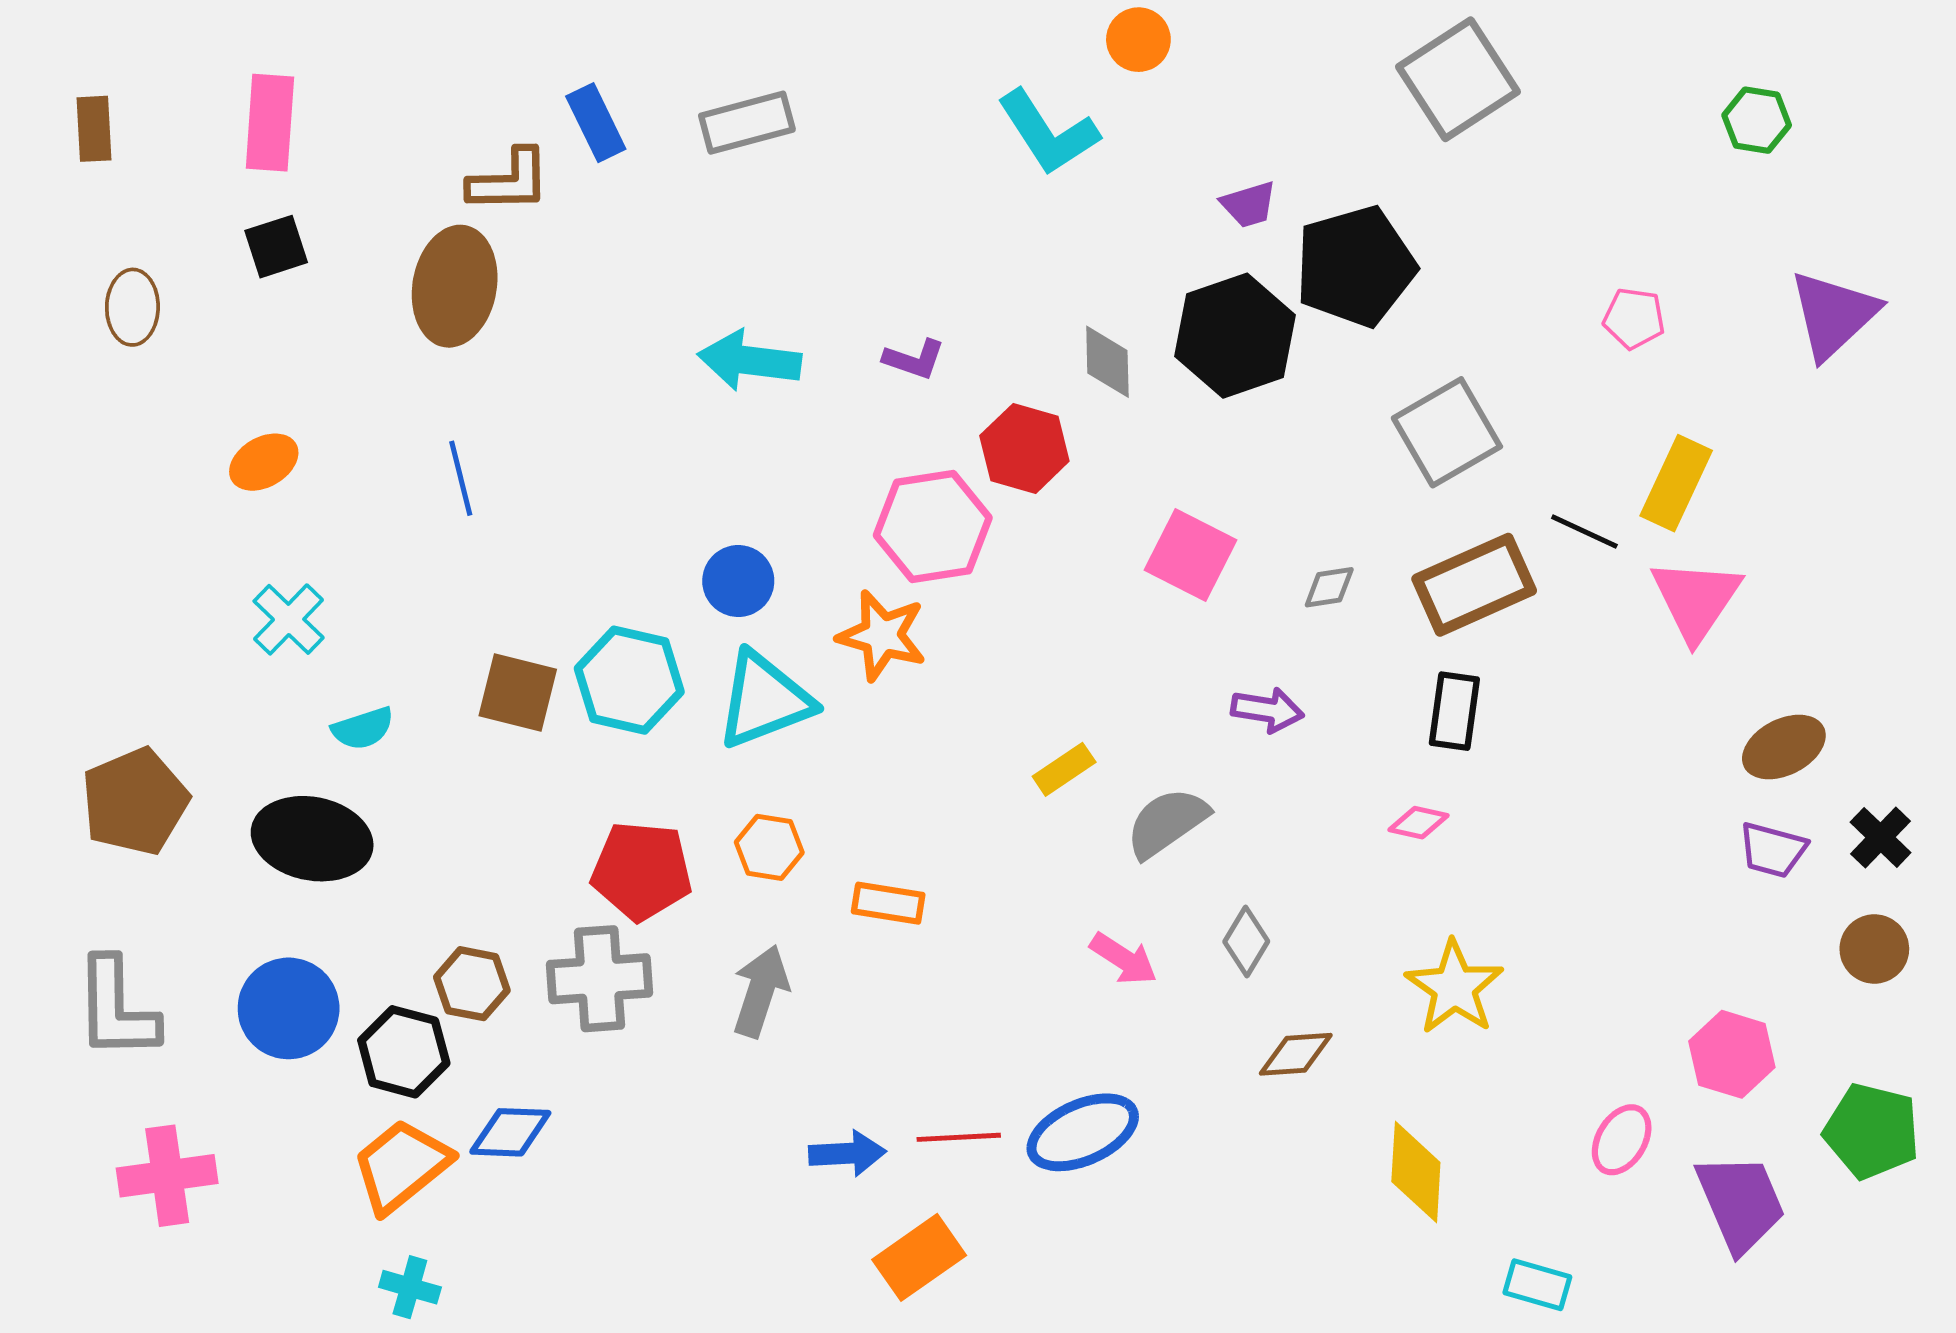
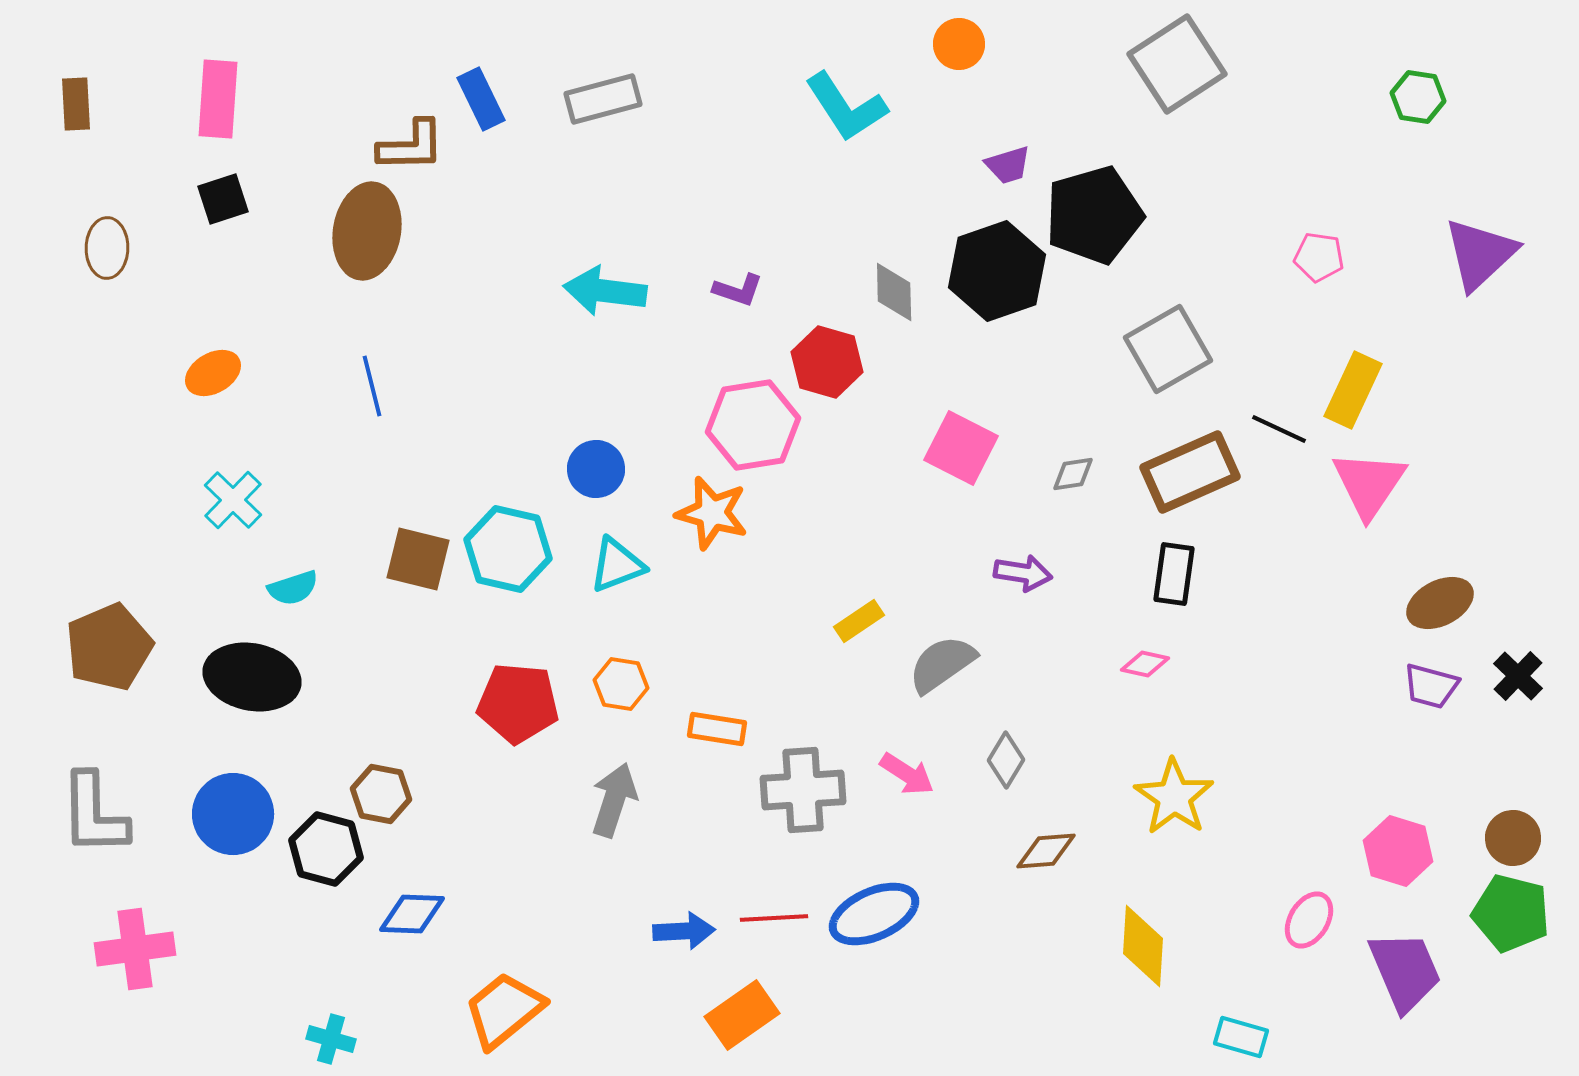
orange circle: (1138, 40) -> (959, 44), moved
cyan triangle: (764, 700) -> (617, 565), size x0.7
brown circle: (1874, 949) -> (1513, 838), moved
gray cross: (600, 979) -> (803, 790), moved
orange trapezoid: (401, 1166) -> (504, 1010), moved

